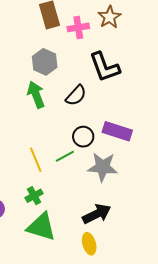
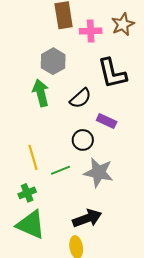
purple rectangle: (117, 131) -> (107, 121), moved, size x0.7
green line: (65, 156) -> (60, 170), moved

